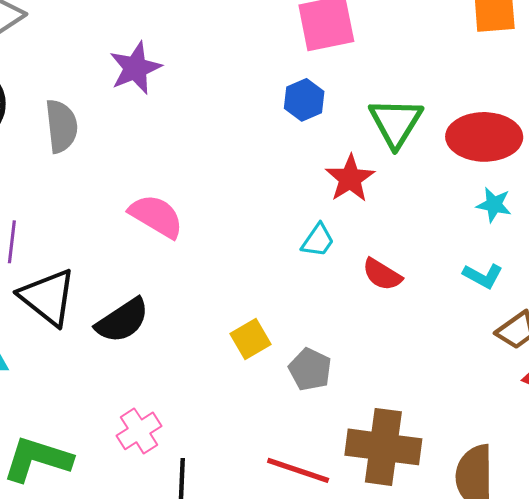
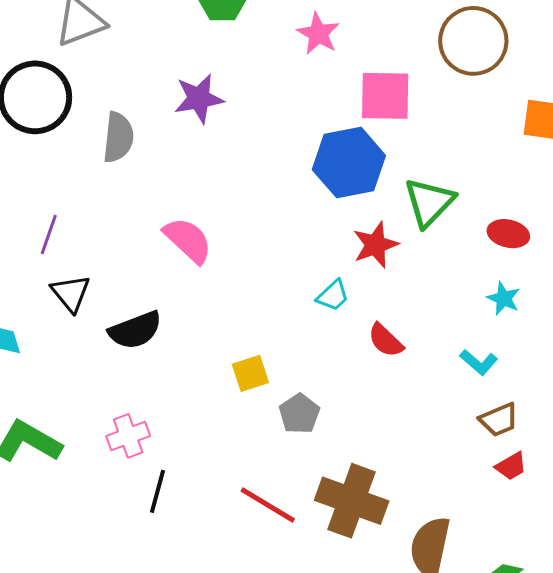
blue hexagon: (304, 100) -> (349, 163), size x1.8
red ellipse: (484, 137) -> (508, 234), size x0.6
black triangle: (48, 297) -> (71, 293), size x0.7

